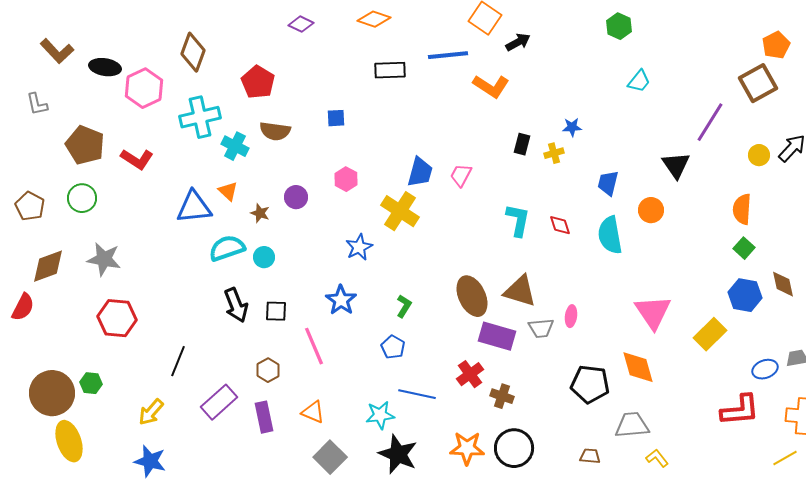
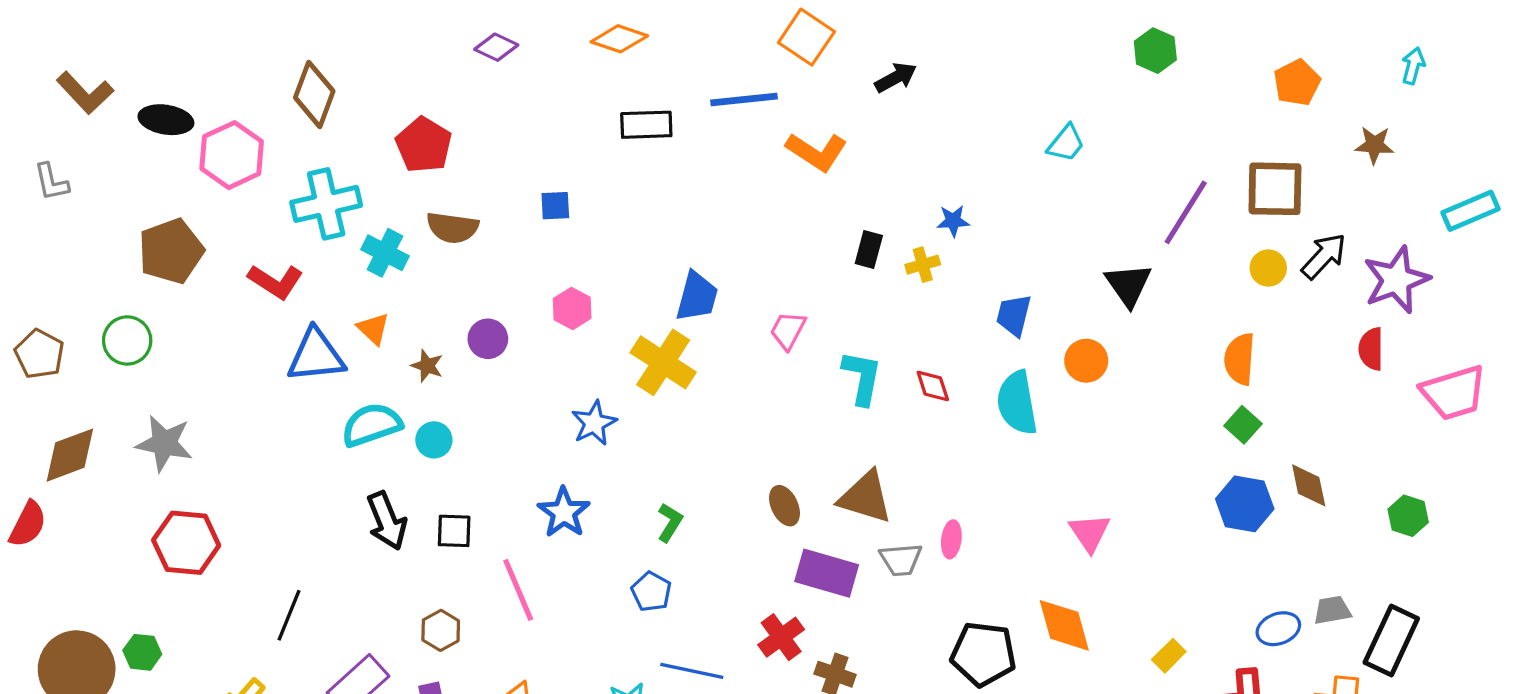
green hexagon: (619, 26) -> (1155, 51), moved
black arrow: (518, 42) -> (896, 78), moved
brown square: (758, 83) -> (1275, 189), moved, turned 30
brown pentagon: (85, 145) -> (171, 251), moved, turned 30
red L-shape: (137, 159) -> (275, 281), moved
pink trapezoid: (461, 175) -> (788, 330), moved
brown ellipse: (472, 296) -> (785, 506), size x0.6
pink triangle: (653, 312) -> (1090, 533), size x0.7
yellow rectangle: (710, 334) -> (1169, 656), moved, size x0.6

